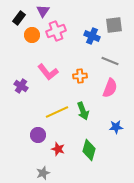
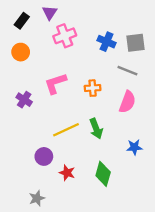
gray square: (114, 25) -> (136, 43), moved
orange circle: (32, 35) -> (21, 52), moved
pink L-shape: (48, 72) -> (55, 83), turned 110
gray star: (43, 173) -> (37, 198), moved

